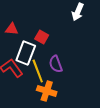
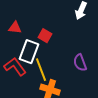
purple semicircle: (56, 64) -> (80, 63), moved

